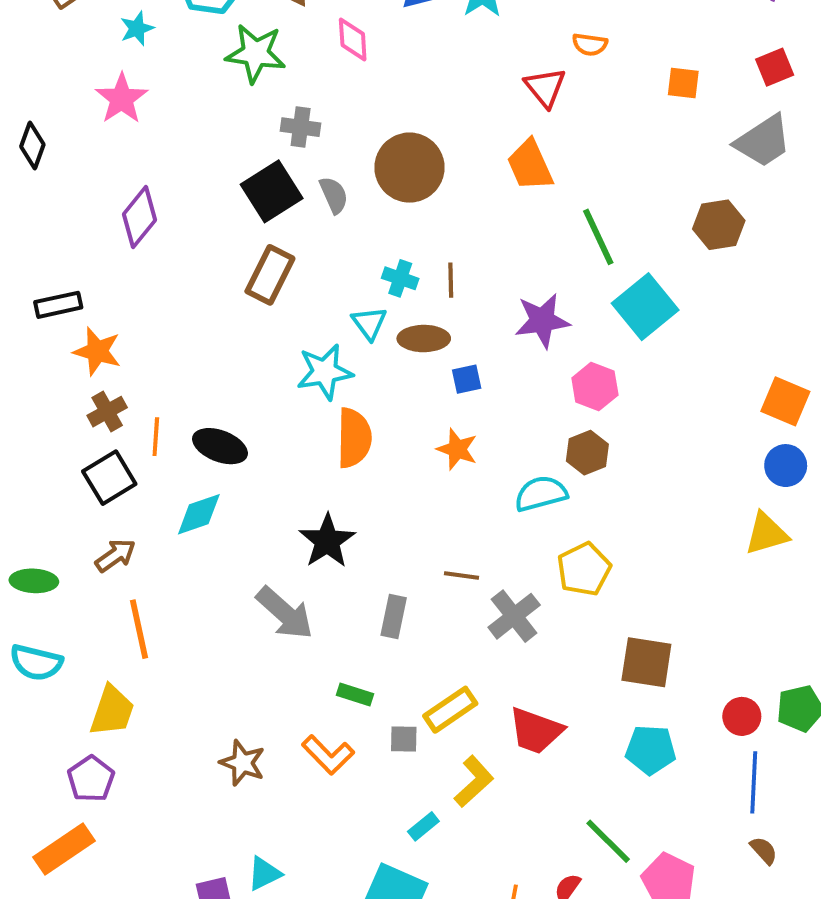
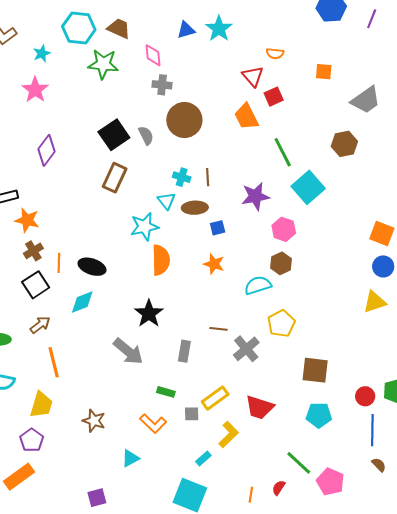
red square: (775, 67) -> (274, 97), moved
gray cross: (301, 127) -> (162, 85), moved
brown star: (242, 763) -> (94, 421), moved
cyan triangle: (264, 874) -> (130, 458), moved

